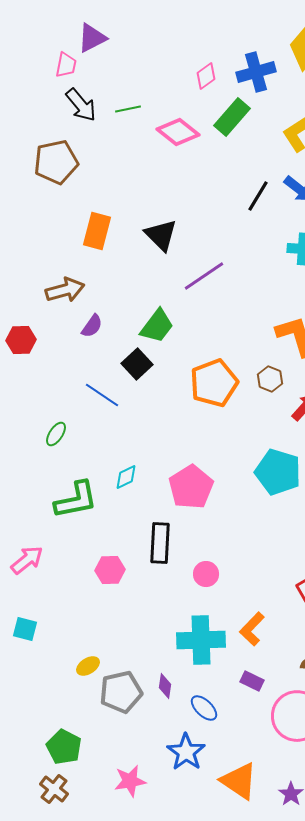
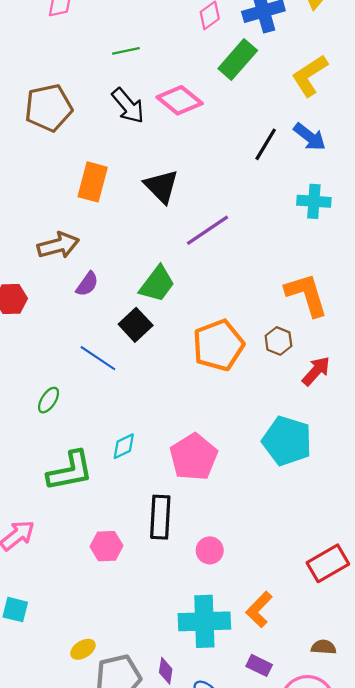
black arrow: (81, 105) -> (128, 106), moved
pink diamond: (178, 132) -> (180, 100), moved

